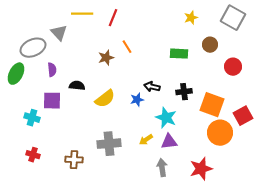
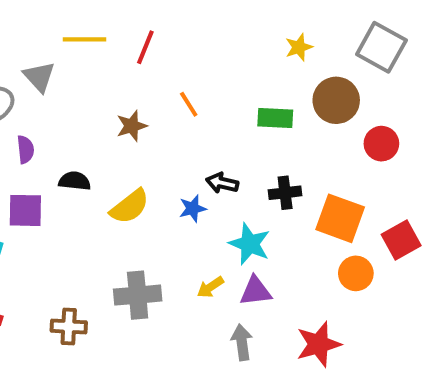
brown circle: (210, 45) -> (336, 100), size x1.5
orange line: (127, 47) -> (189, 104), moved
orange circle: (220, 133) -> (356, 273), size x0.7

